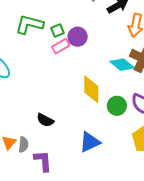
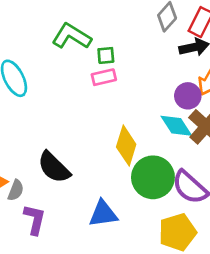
purple circle: (78, 37) -> (188, 96), moved
green circle: (117, 106) -> (153, 177), size x1.6
black semicircle: (45, 120) -> (54, 167), size x1.5

